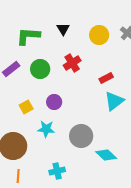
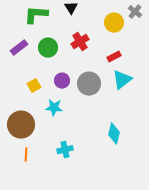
yellow circle: (99, 35) -> (114, 23), moved
gray circle: (81, 136) -> (89, 84), moved
cyan diamond: (106, 155) -> (114, 134), turned 60

